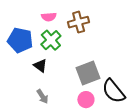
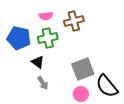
green cross: (51, 40) -> (48, 38), turned 30
gray arrow: (42, 96) -> (43, 83), moved

